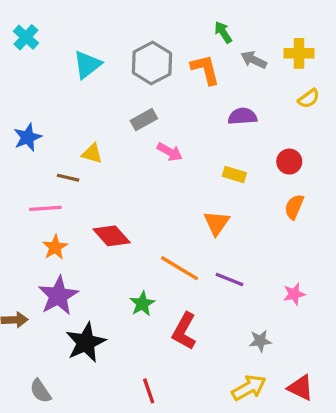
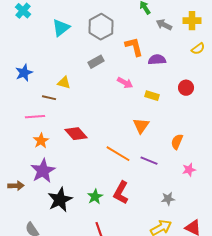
orange L-shape: (205, 69) -> (134, 47), moved
pink arrow: (170, 152) -> (125, 83), moved
orange semicircle: (294, 207) -> (177, 142), moved
green star: (142, 304) -> (95, 197), moved

